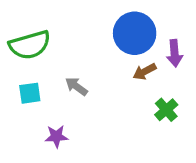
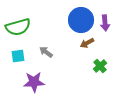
purple arrow: (175, 53) -> (105, 23), moved
purple star: (56, 136) -> (34, 82), size x1.5

